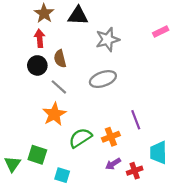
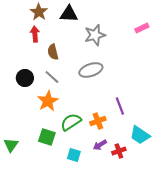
black circle: (37, 65) -> (25, 78), moved
cyan trapezoid: (158, 153) -> (140, 135), turned -55
green square: (37, 155) -> (47, 137), moved
cyan square: (62, 175) -> (74, 155), moved

